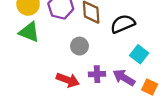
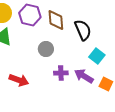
black semicircle: (123, 24) -> (83, 30), turned 90
red arrow: (68, 80) -> (19, 80), moved

